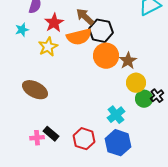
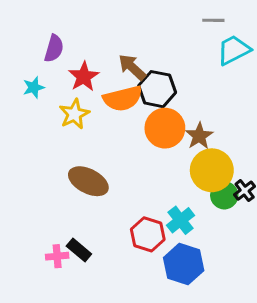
yellow circle: (136, 83) -> (212, 170), size x1.4
brown ellipse: (35, 90) -> (88, 181), moved
red hexagon: (84, 139) -> (148, 234), moved

